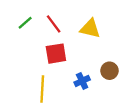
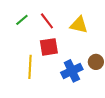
blue cross: (82, 81) -> (72, 71), size x1.5
yellow line: (42, 89) -> (30, 67), moved

